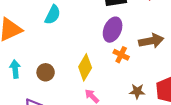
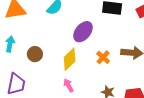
purple ellipse: (113, 30) -> (83, 32), moved

